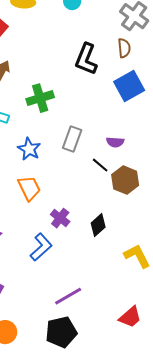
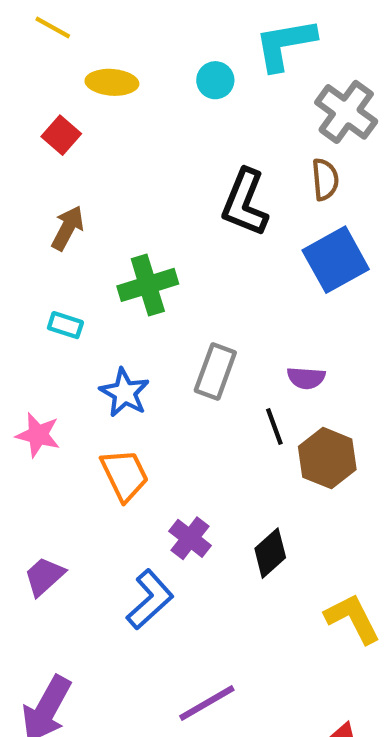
black line: (100, 165) -> (274, 426), turned 30

